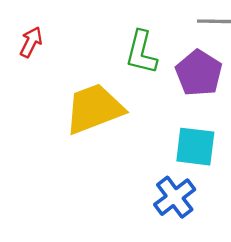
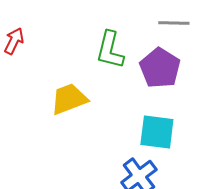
yellow trapezoid: (94, 109) -> (69, 99), size x0.7

